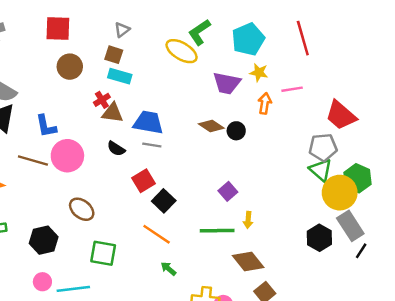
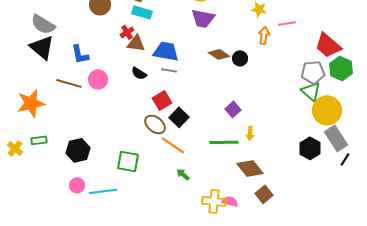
purple trapezoid: (227, 83) -> (203, 18), moved
pink circle: (67, 156) -> (98, 79), size x0.7
green hexagon: (357, 178) -> (341, 68), moved
brown ellipse: (82, 209) -> (155, 124), moved

